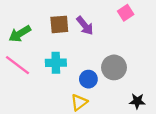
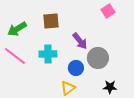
purple arrow: (85, 26) -> (80, 41), moved
black star: (137, 101) -> (110, 87), moved

